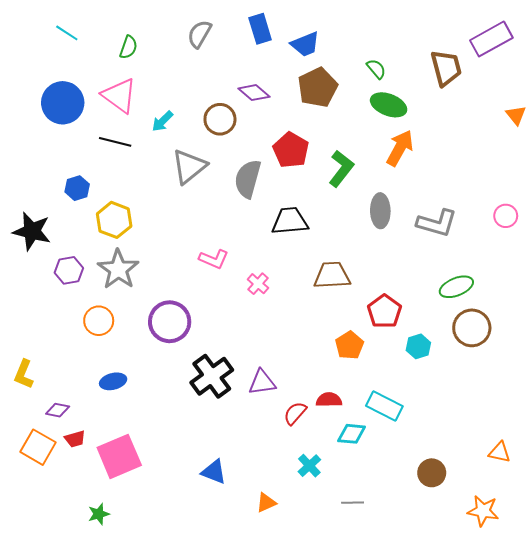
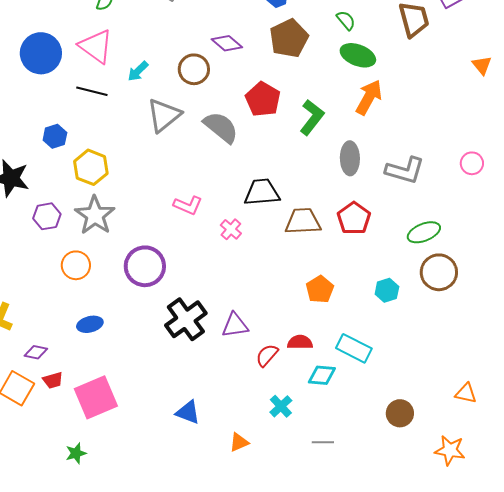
gray semicircle: (248, 179) -> (221, 127), turned 114
black trapezoid: (290, 221) -> (262, 192), moved
red pentagon: (384, 311) -> (354, 218), moved

